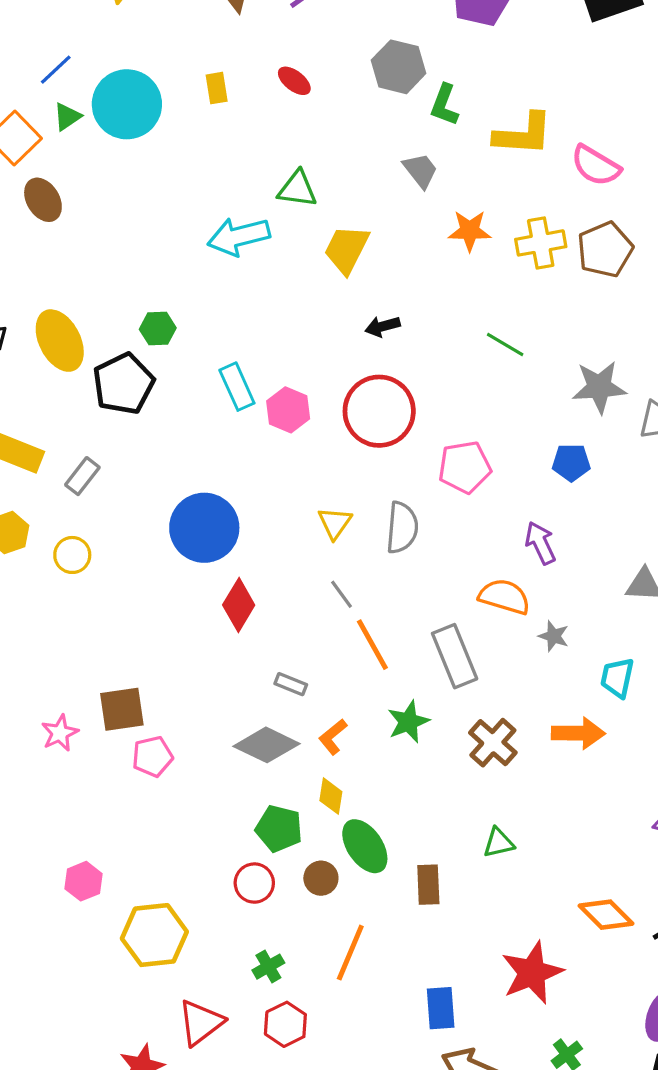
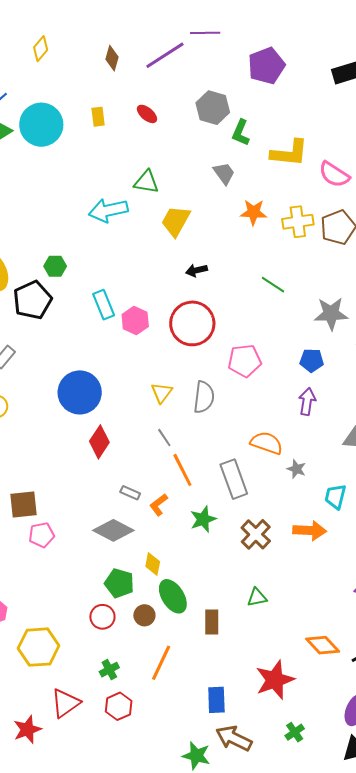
purple arrow: (540, 543) -> (307, 402), moved, turned 32
orange L-shape: (333, 737) -> (159, 505), moved

